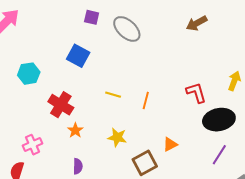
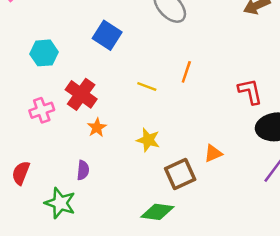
orange line: (146, 100) -> (186, 72), moved
pink cross: (32, 145) -> (42, 110), moved
purple semicircle: (78, 166) -> (83, 170), moved

